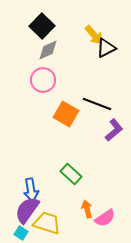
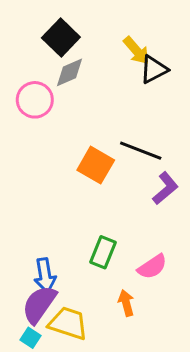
pink circle: (43, 80) -> (35, 100), moved
green rectangle: (71, 174) -> (103, 252), turned 70
pink semicircle: (105, 218) -> (152, 267), moved

